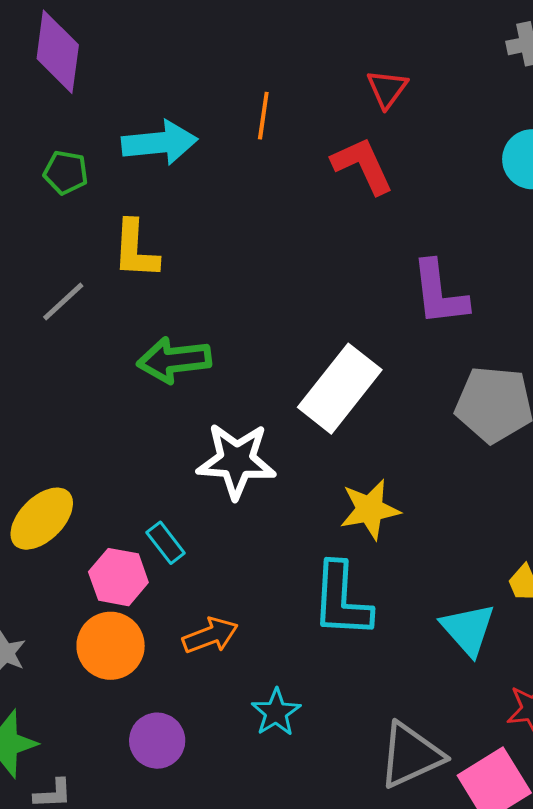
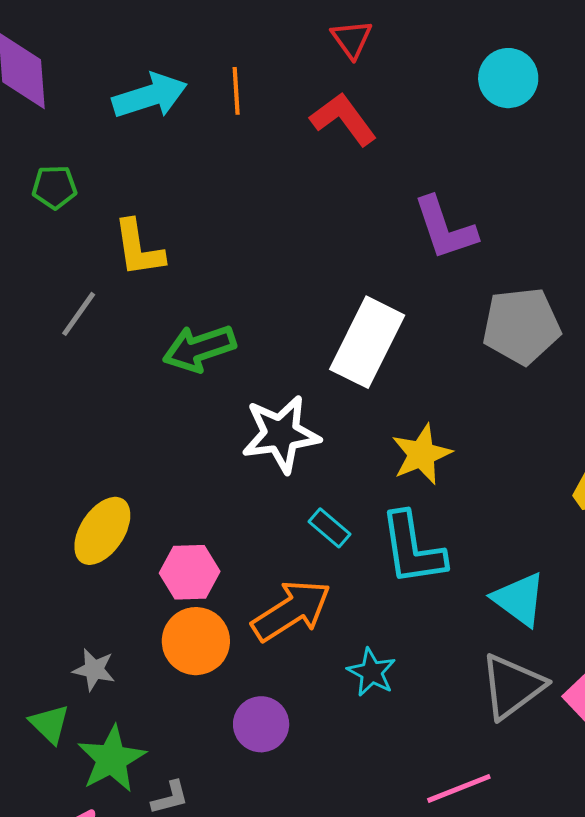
cyan arrow: (160, 143) -> (150, 96), moved
cyan rectangle: (166, 543) -> (329, 528), moved
cyan triangle: (468, 629) -> (519, 599), moved
orange arrow: (210, 635) -> (291, 610), size x1.5

